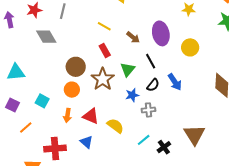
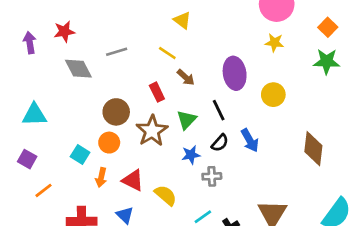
gray line: (63, 11) -> (117, 52), moved, turned 56
yellow line: (104, 26) -> (167, 53), moved
brown arrow: (133, 37) -> (186, 77), moved
cyan square: (42, 101) -> (80, 155), moved

